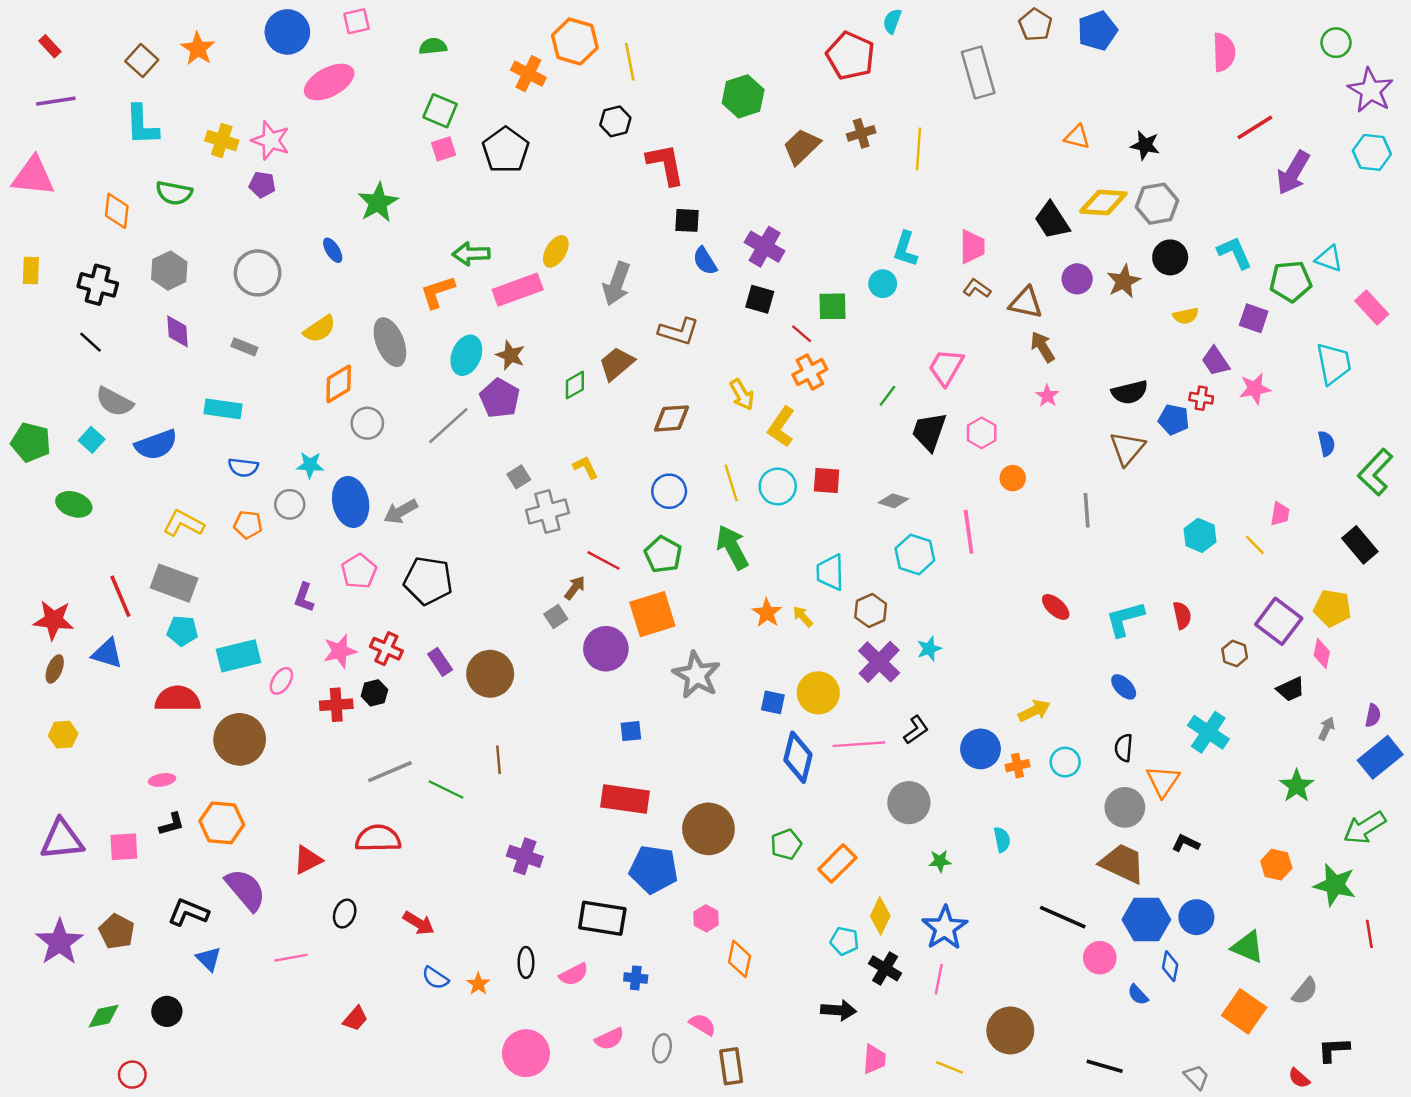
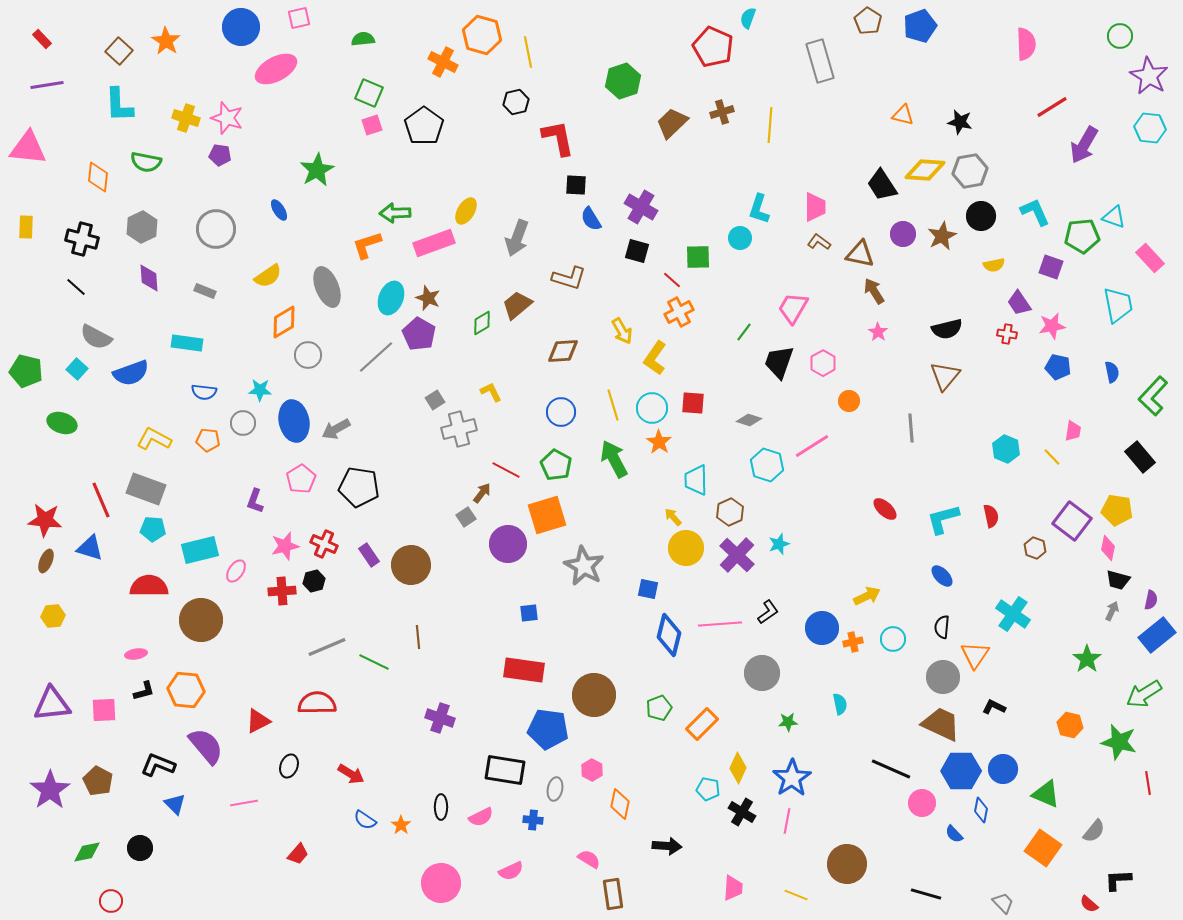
blue pentagon: (1174, 420) -> (1058, 367), moved
pink line: (969, 532) -> (812, 446), turned 66
orange star: (767, 613) -> (659, 442), moved
black trapezoid: (1291, 689) -> (1118, 580), moved, turned 40
yellow circle: (818, 693) -> (686, 548), moved
black arrow: (839, 1010) -> (667, 846), moved
gray ellipse: (662, 1048) -> (555, 789), moved

